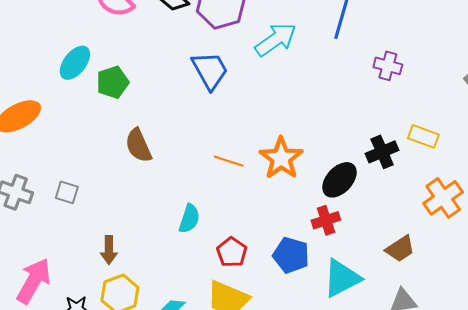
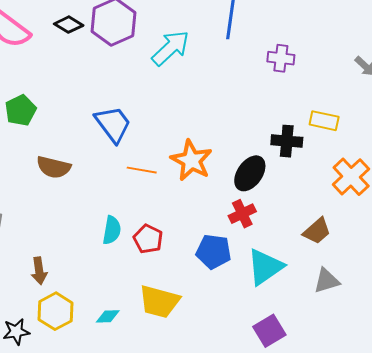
blue trapezoid: (210, 70) -> (113, 124), moved
brown semicircle: (138, 145) -> (54, 167), turned -44
black cross: (382, 152) -> (287, 141), turned 36
red pentagon: (232, 252) -> (148, 239), moved

